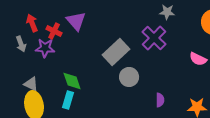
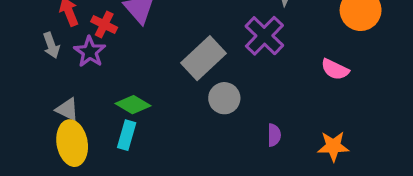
purple star: (45, 48) -> (90, 52), turned 30
green diamond: (72, 81) -> (133, 105), turned -40

